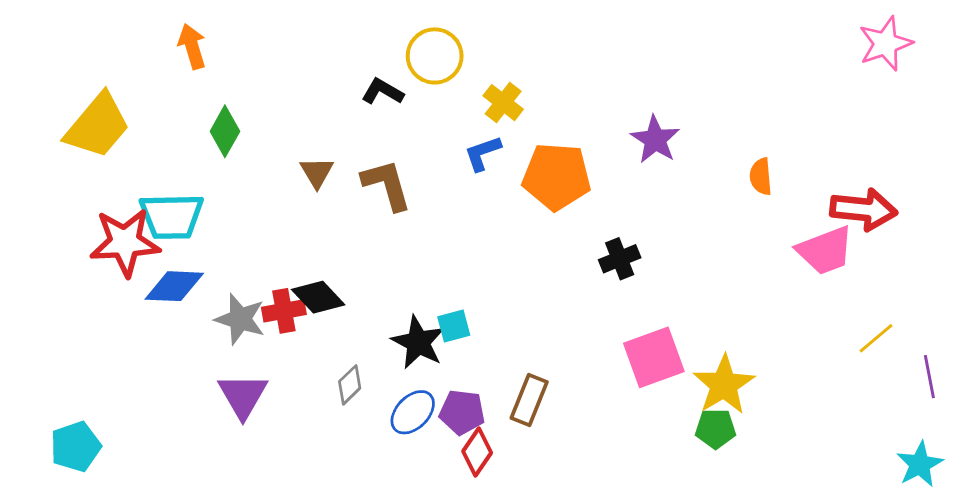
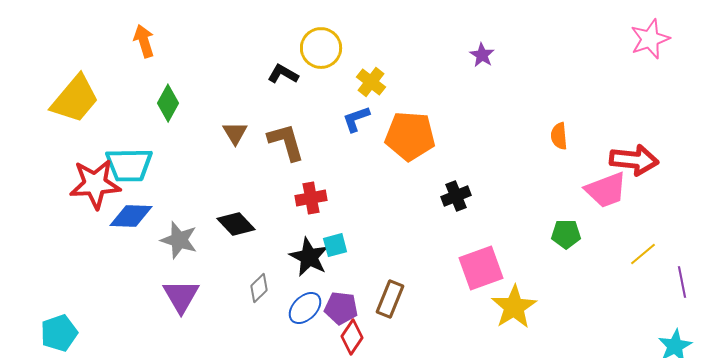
purple star: (655, 140) -> (482, 55), moved, size x0.7
red cross: (284, 311) -> (311, 198), moved
yellow star: (724, 385) -> (514, 307), moved
green pentagon: (716, 429) -> (566, 234), moved

